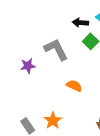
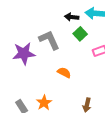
purple star: (28, 66) -> (24, 53), size x1.6

